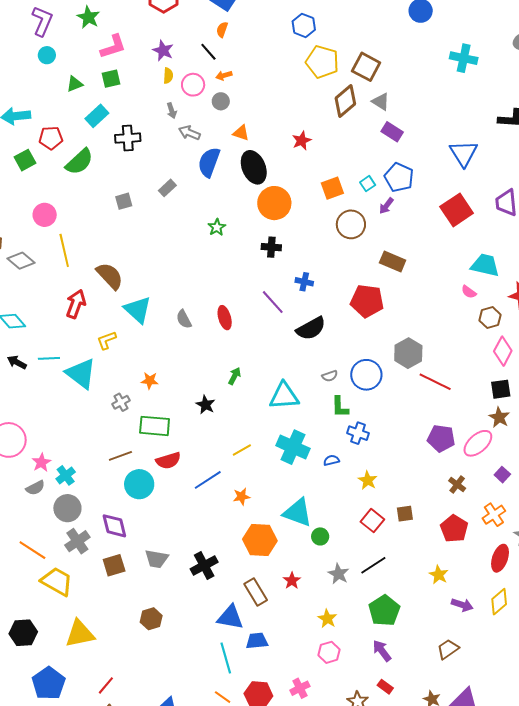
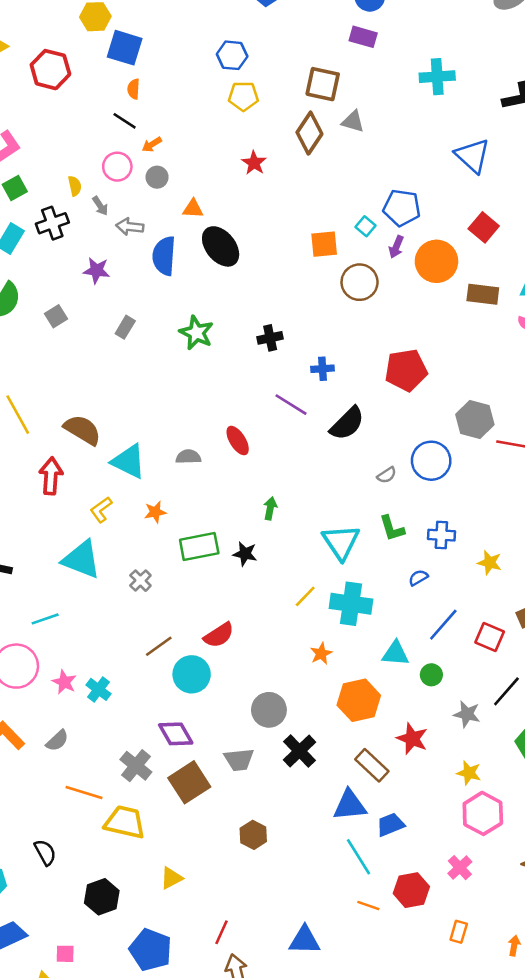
purple star: (163, 51) -> (97, 270), moved
cyan cross: (464, 58) -> (437, 77), moved
yellow pentagon: (322, 62) -> (243, 96), moved, size x0.7
yellow semicircle: (168, 76) -> (75, 186), moved
purple rectangle: (392, 132) -> (363, 37), moved
black cross: (128, 138) -> (52, 223), moved
red star: (302, 141) -> (254, 163), moved
gray rectangle: (167, 188) -> (125, 327), moved
orange square: (332, 188) -> (324, 244), turned 30
gray square: (124, 201) -> (56, 316), moved
orange circle: (274, 203) -> (436, 261), moved
red square: (457, 210) -> (484, 227), size x0.7
green star: (217, 227) -> (196, 333), size x1.5
brown rectangle: (393, 261) -> (483, 294), moved
gray semicircle: (184, 319) -> (188, 457), turned 132
cyan line: (49, 358) -> (45, 619), moved
orange star: (150, 381) -> (155, 512), moved
cyan triangle: (284, 396) -> (341, 542), moved, turned -44
green L-shape: (340, 407) -> (392, 528), moved
green rectangle: (155, 426) -> (199, 546), moved
cyan cross: (293, 447) -> (351, 604), moved
blue line: (208, 480) -> (443, 625), moved
yellow star: (368, 480) -> (490, 563), moved
gray semicircle: (35, 488) -> (57, 741), moved
gray circle: (67, 508) -> (269, 710), moved
cyan triangle: (298, 513) -> (395, 654), size x0.7
brown square: (114, 565) -> (189, 782), size x1.4
red star: (292, 581) -> (412, 739), size x1.4
yellow triangle: (80, 634) -> (171, 878), size x0.6
pink hexagon: (329, 652) -> (483, 813), size x1.5

